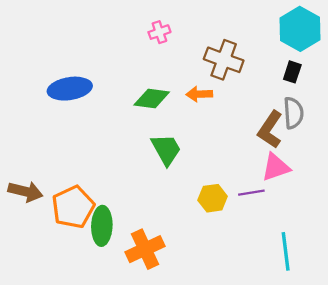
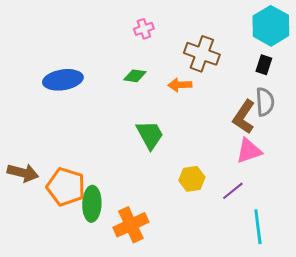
green diamond: (152, 99) -> (135, 76), moved, size x0.7
purple line: (251, 193) -> (233, 191), moved, turned -30
orange pentagon: (73, 207) -> (66, 187), turned -30

